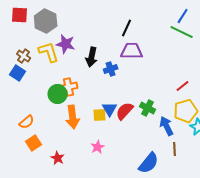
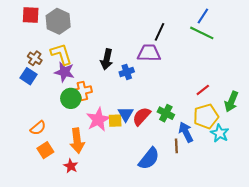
black line: (127, 28) -> (159, 32), moved
purple star: (66, 44) -> (64, 72), moved
orange arrow: (73, 117) -> (77, 141), moved
pink star: (98, 147) -> (98, 120), moved, size x1.6
brown line: (175, 149) -> (176, 146), moved
blue semicircle: (149, 163) -> (149, 159), moved

